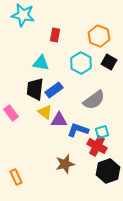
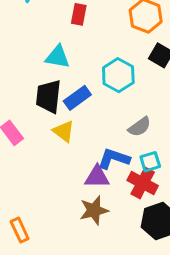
cyan hexagon: (81, 63) -> (118, 75), moved
gray semicircle: (94, 100) -> (140, 127), moved, size x0.7
purple triangle: (59, 120) -> (97, 177), moved

